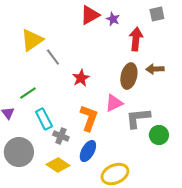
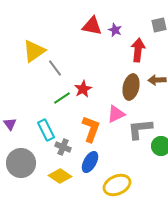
red triangle: (90, 15) -> (92, 26), turned 40
green line: (28, 93) -> (62, 98), moved

